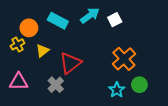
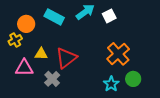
yellow triangle: (42, 51) -> (41, 54), moved, turned 40
pink triangle: (19, 82) -> (24, 68), moved

